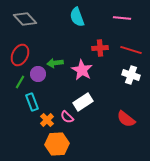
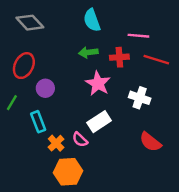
pink line: (122, 18) -> (138, 36), moved
green arrow: (55, 63) -> (88, 52), moved
white cross: (131, 75) -> (140, 98), moved
green line: (20, 82) -> (12, 103), moved

